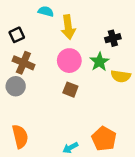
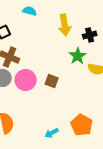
yellow arrow: (68, 27) -> (65, 25), moved
pink circle: (69, 61) -> (26, 80), moved

